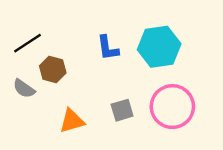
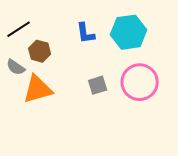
orange triangle: (72, 121) -> (38, 89), moved, size x1.4

